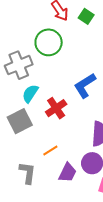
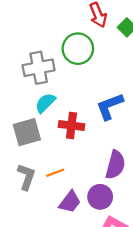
red cross: (56, 108) -> (72, 126), turned 30
gray L-shape: (28, 173) -> (26, 177), moved

